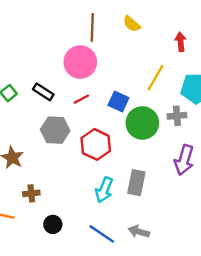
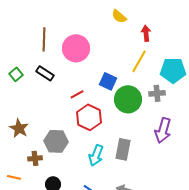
brown line: (92, 27) -> (44, 39), moved
red arrow: (181, 42) -> (146, 33), moved
red line: (81, 99) -> (77, 94), moved
gray hexagon: (55, 130) -> (56, 141), moved

